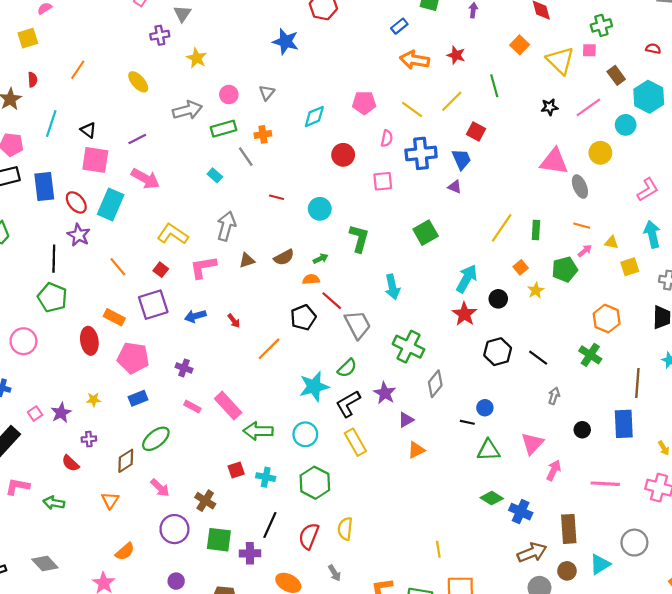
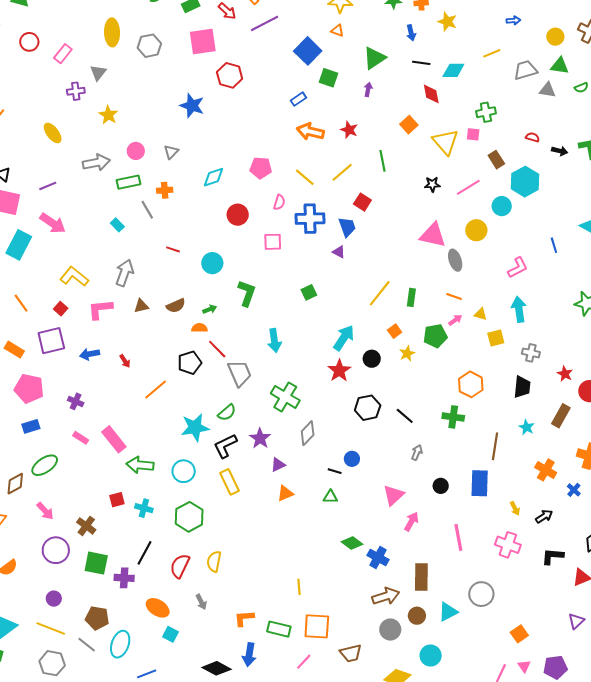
green square: (426, 233) -> (309, 292), size x0.7
green cross: (590, 355) -> (453, 417), turned -30
green triangle: (489, 450) -> (330, 497), moved, size x0.7
pink line: (605, 484) -> (458, 537), turned 72

